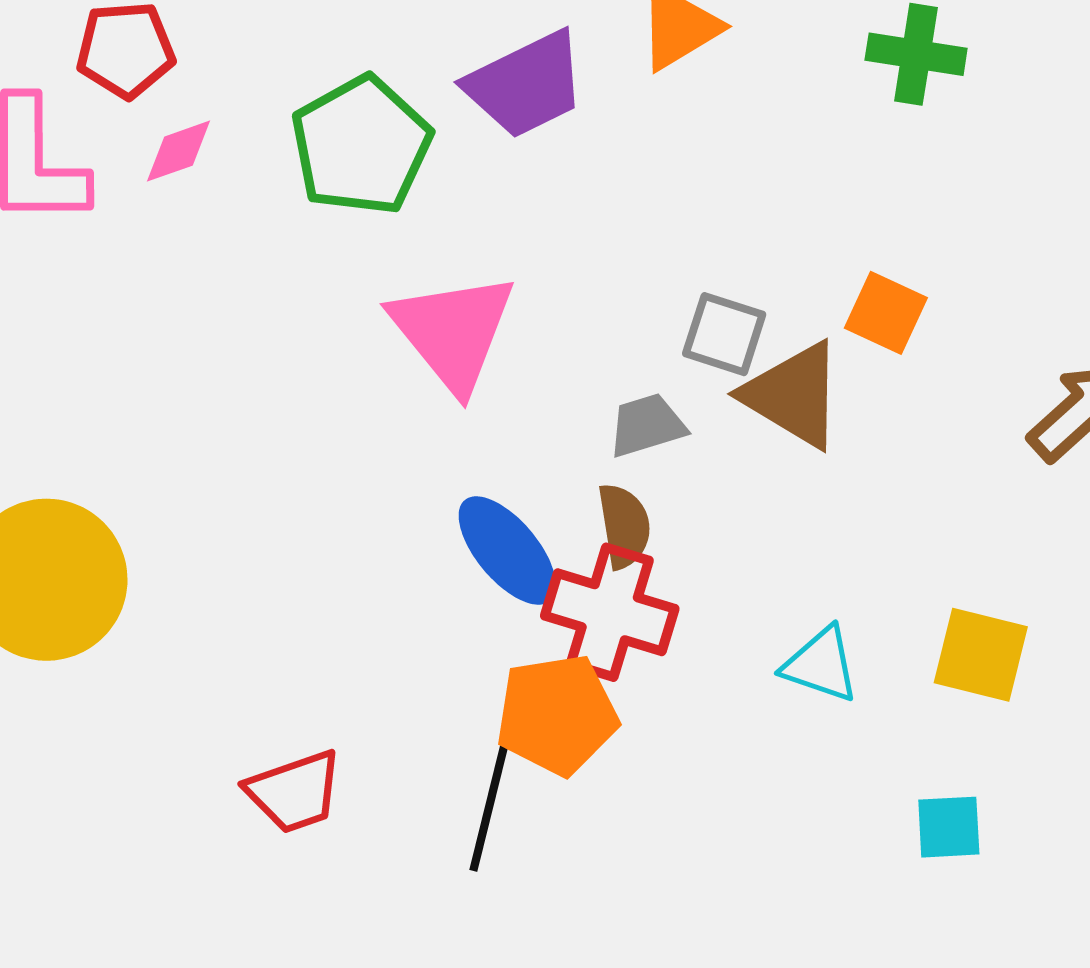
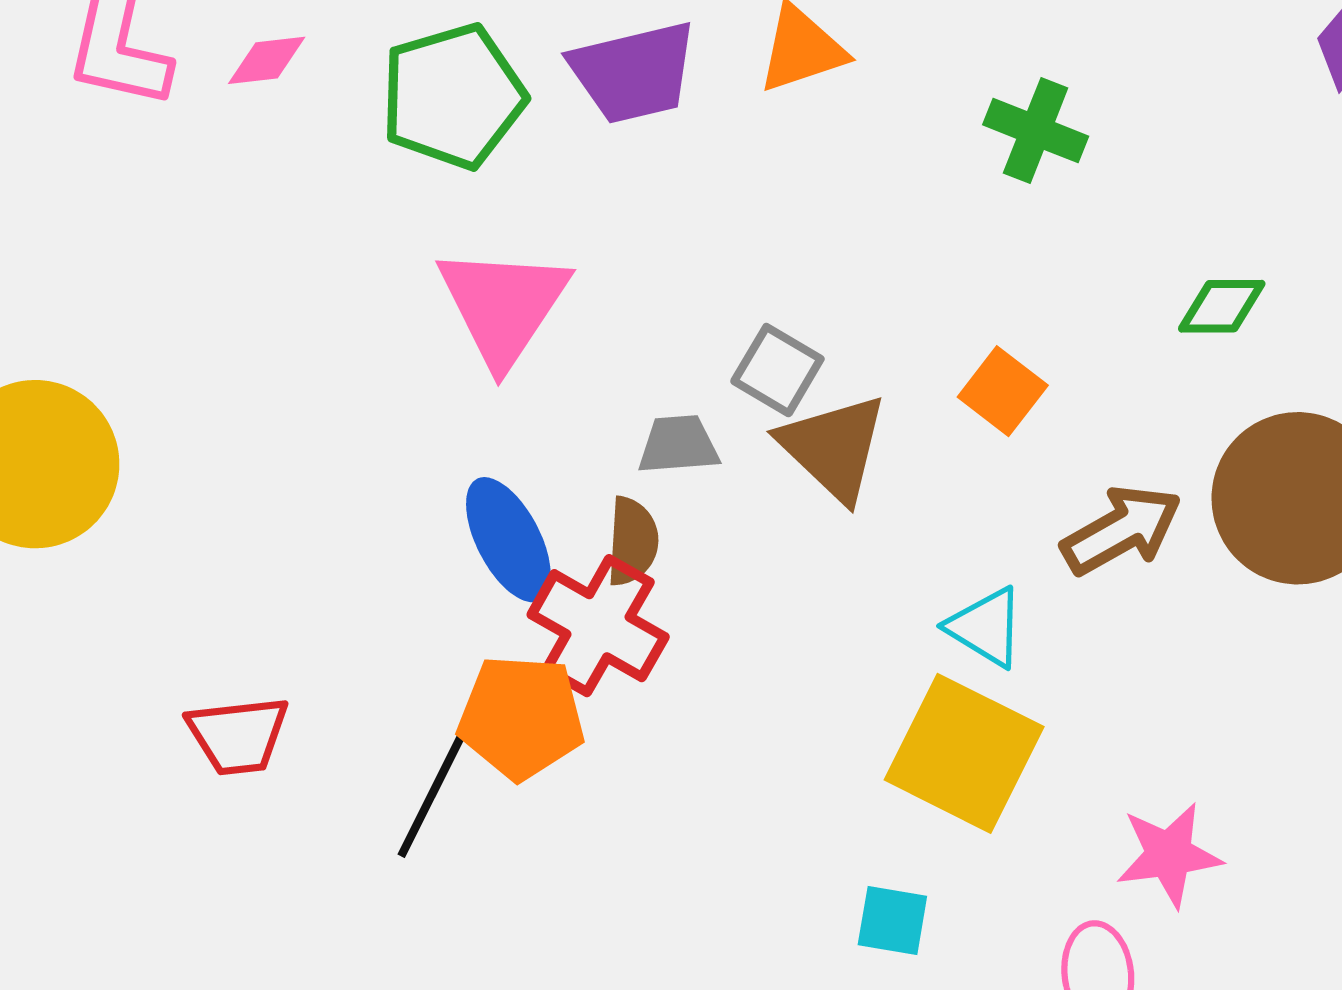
orange square: (886, 313) -> (1003, 391), moved
yellow square: (981, 655) -> (964, 753), size x1.5
cyan triangle: (821, 665) -> (986, 627), moved

